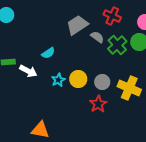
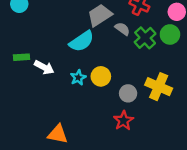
cyan semicircle: (48, 53) -> (82, 41), moved, size x1.6
gray circle: (102, 82) -> (128, 93), moved
red star: (98, 104) -> (124, 121), moved

